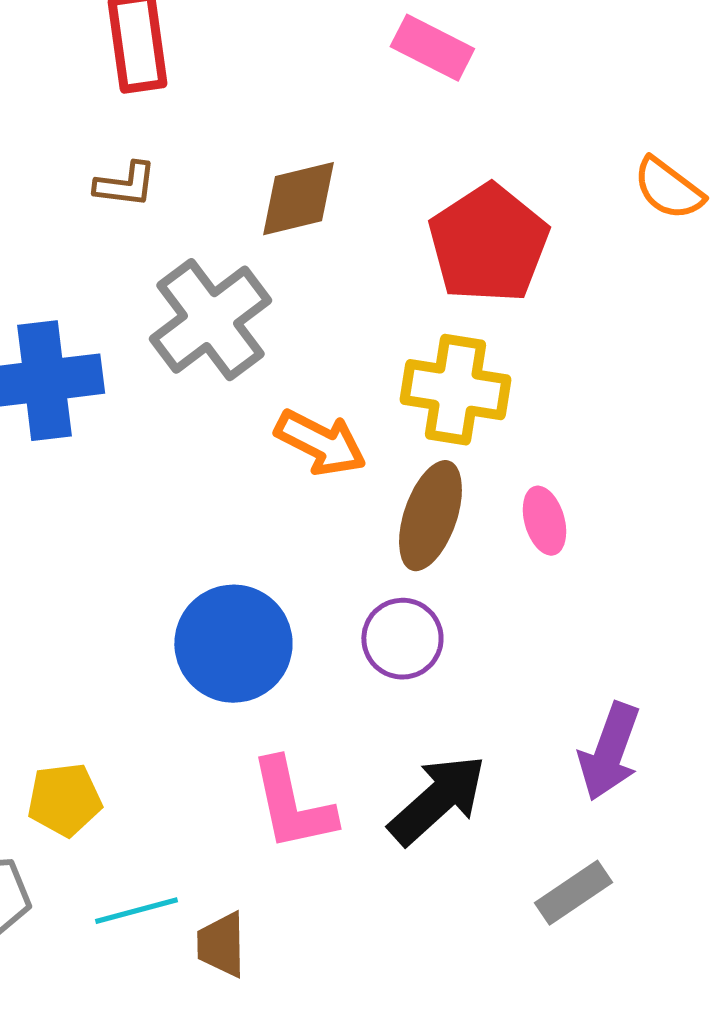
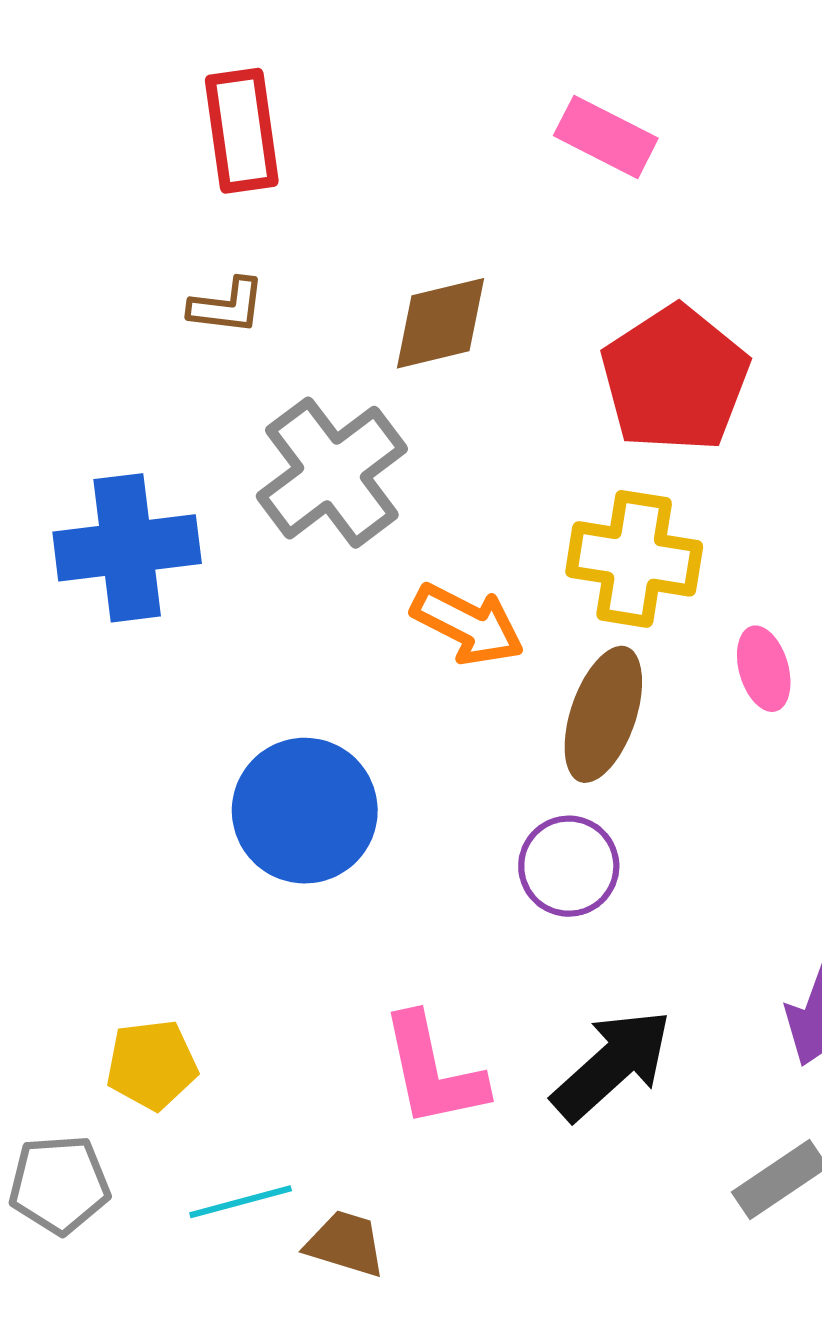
pink ellipse: (544, 521) -> (764, 669), moved
blue circle: (233, 644) -> (305, 811), moved
brown trapezoid: (221, 945) -> (345, 1244), turned 108

